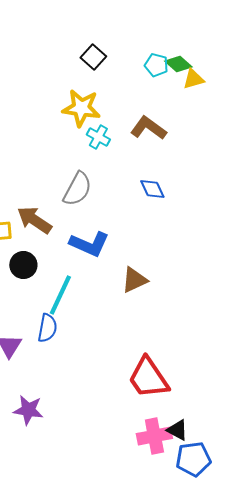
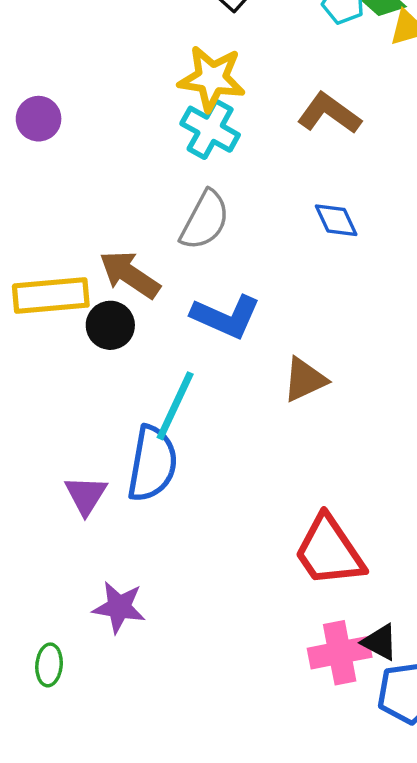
cyan cross: (98, 137) -> (210, 129), moved, size x1.4
black circle: (23, 265) -> (110, 325), moved
blue semicircle: (47, 328) -> (152, 464), size x1.5

